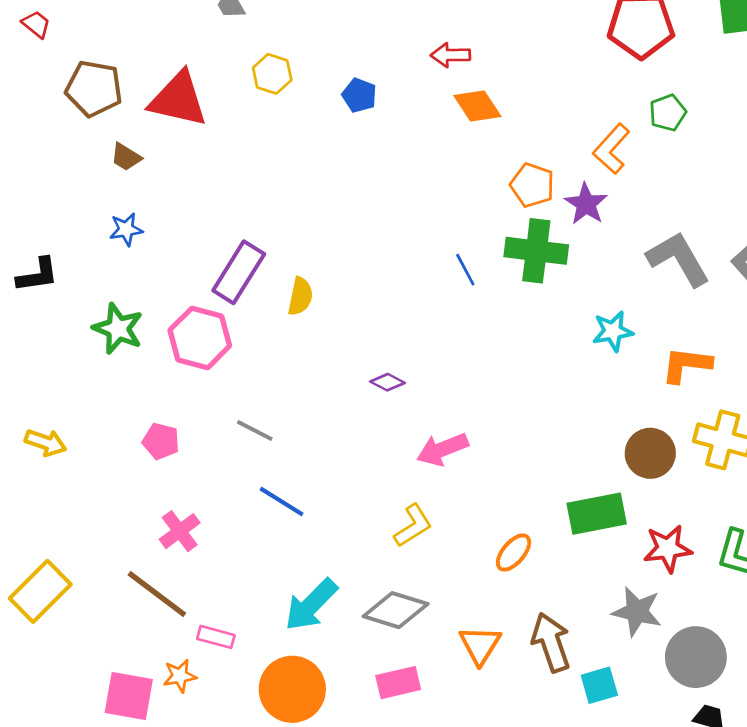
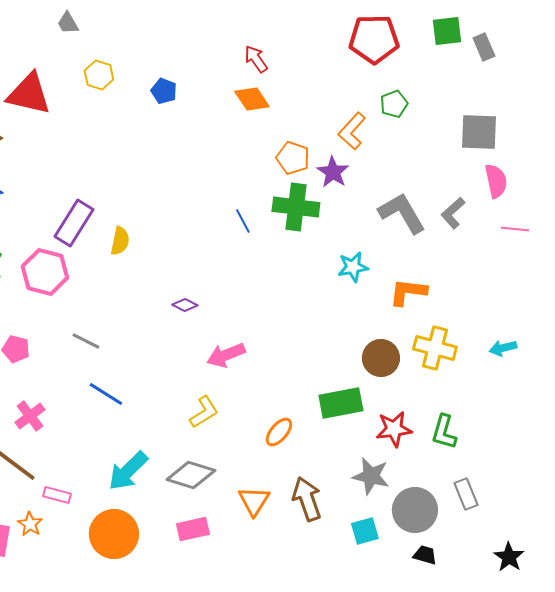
red arrow: (451, 55) -> (256, 59), moved, turned 56
orange star: (180, 676) -> (30, 524), turned -30
cyan square: (599, 685) -> (365, 531), moved

